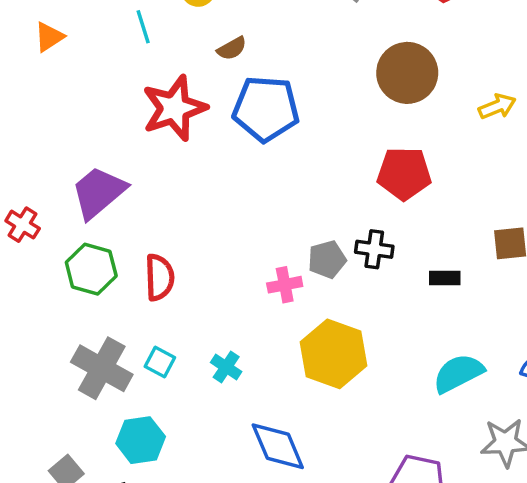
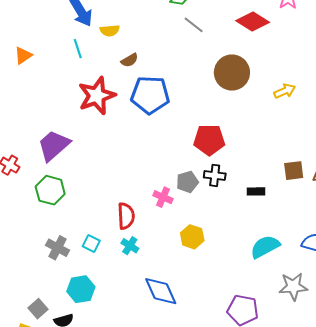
red pentagon: (404, 173) -> (209, 140), moved
red semicircle: (159, 277) -> (126, 216), moved
pink cross: (285, 285) -> (163, 197), turned 36
yellow hexagon: (334, 354) -> (192, 237), size x0.6
gray cross: (102, 368) -> (58, 248), size x0.7

